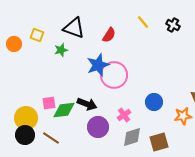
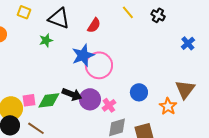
yellow square: (37, 35) -> (24, 12), moved
pink square: (49, 103) -> (29, 100), moved
orange star: (183, 116) -> (168, 106), turned -30
purple circle: (98, 127) -> (90, 99), moved

